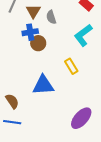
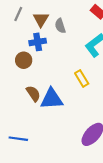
brown circle: (38, 43) -> (24, 60), moved
brown semicircle: (12, 101) -> (33, 94), moved

